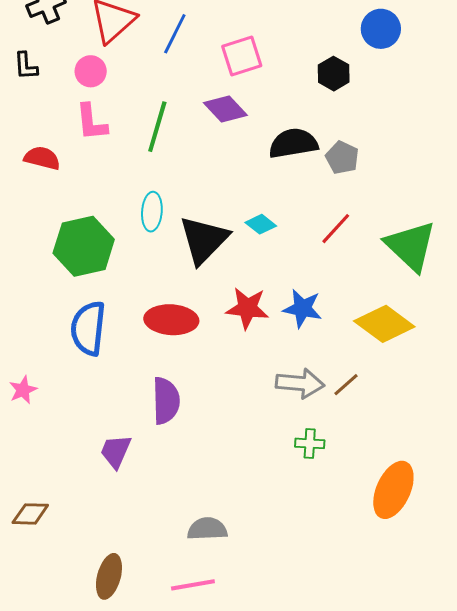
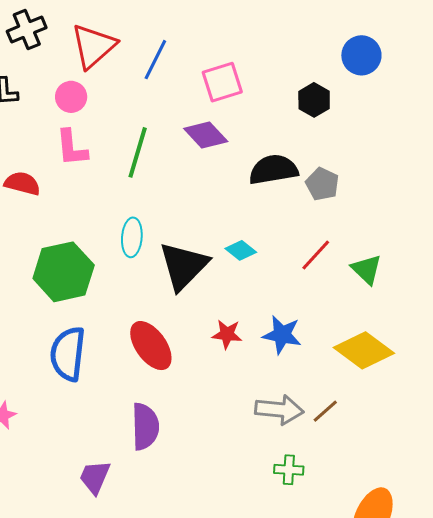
green triangle: (411, 246) -> (367, 269), moved, size x0.6
red star: (247, 308) -> (227, 334), size x0.7
red ellipse: (171, 320) -> (151, 346), turned 51

